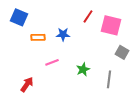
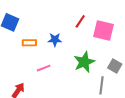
gray square: (122, 52) -> (115, 66), moved
green star: (83, 69) -> (84, 62), moved, size x1.5

